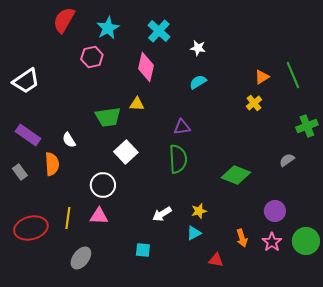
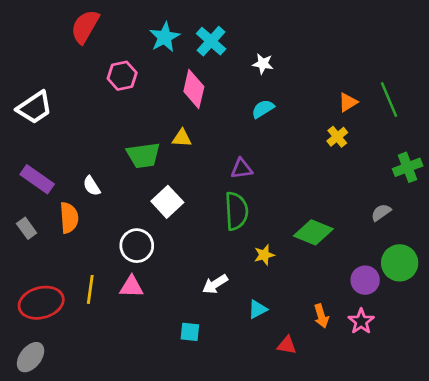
cyan star: (108, 28) -> (165, 37), moved
yellow star: (199, 211) -> (264, 255), moved
green circle: (306, 241) -> (400, 263), moved
gray ellipse: (81, 258) -> (31, 357), moved

